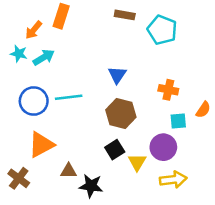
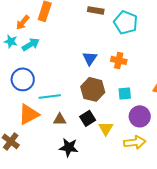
orange cross: (168, 90) -> (119, 60), moved
cyan line: (69, 97) -> (50, 96), moved
cyan square: (178, 121) -> (125, 93), moved
purple circle: (163, 147) -> (140, 116), moved
brown triangle: (69, 171) -> (60, 119), moved

